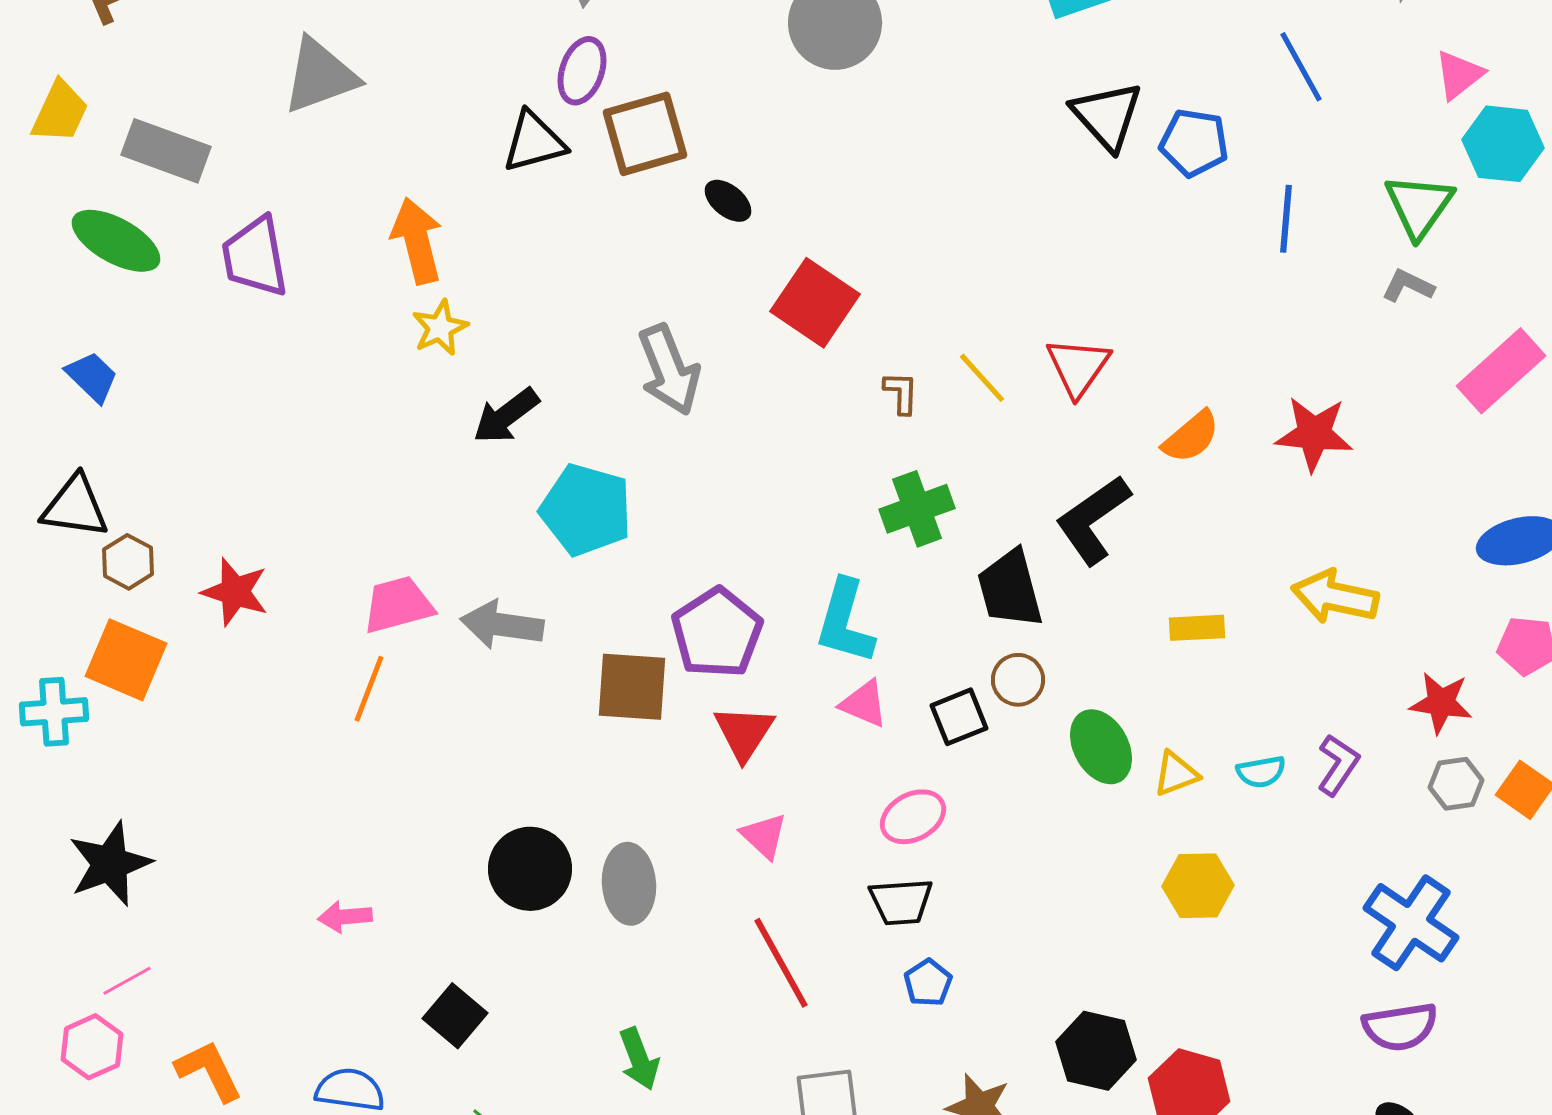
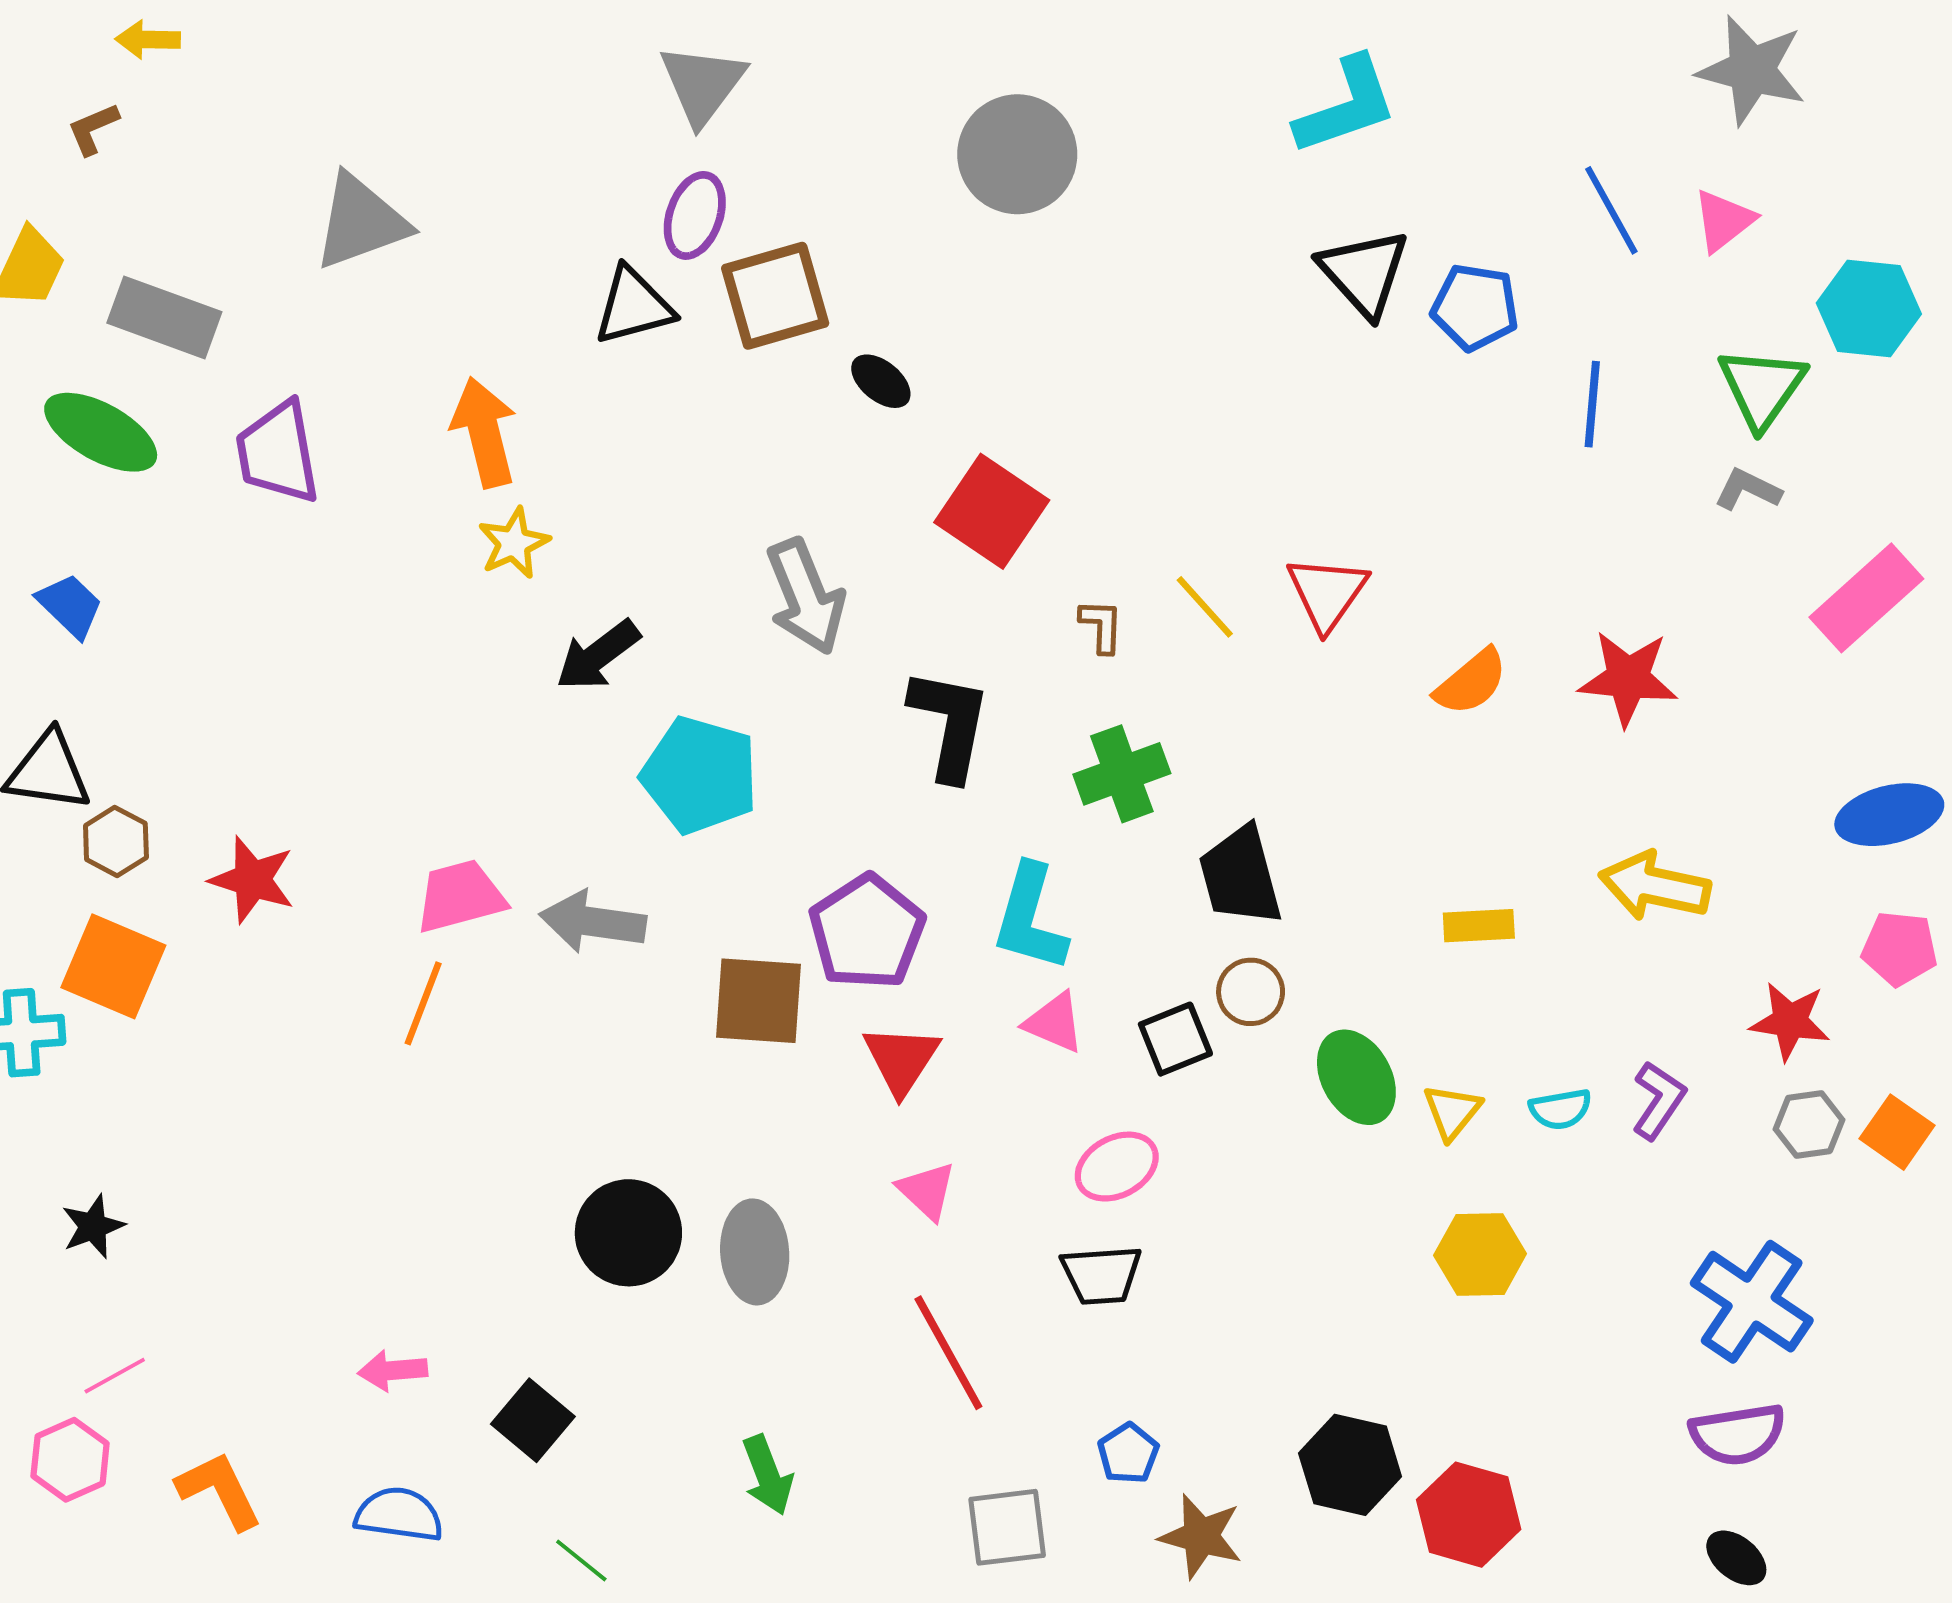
pink triangle: (1459, 75) -> (1724, 221), moved
black L-shape: (1093, 520) -> (950, 724), moved, turned 136
yellow triangle: (1176, 774) -> (1452, 1112), turned -30
black star: (110, 864) -> (93, 1226), size x0.6
pink arrow: (345, 917) -> (393, 1371), moved
blue pentagon: (928, 983) -> (1128, 1453), moved

